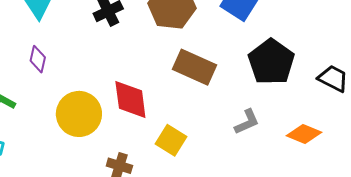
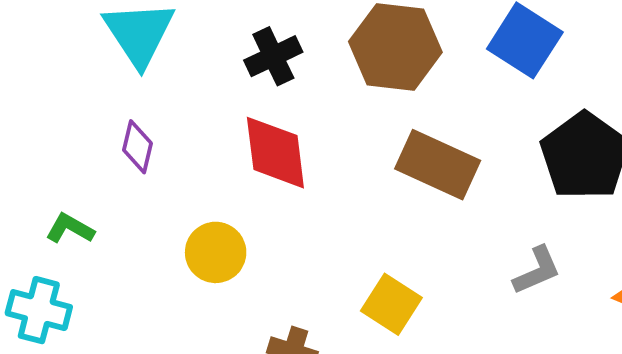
red diamond: (130, 99) -> (275, 153), moved
yellow circle: (79, 114) -> (216, 252), size x0.7

